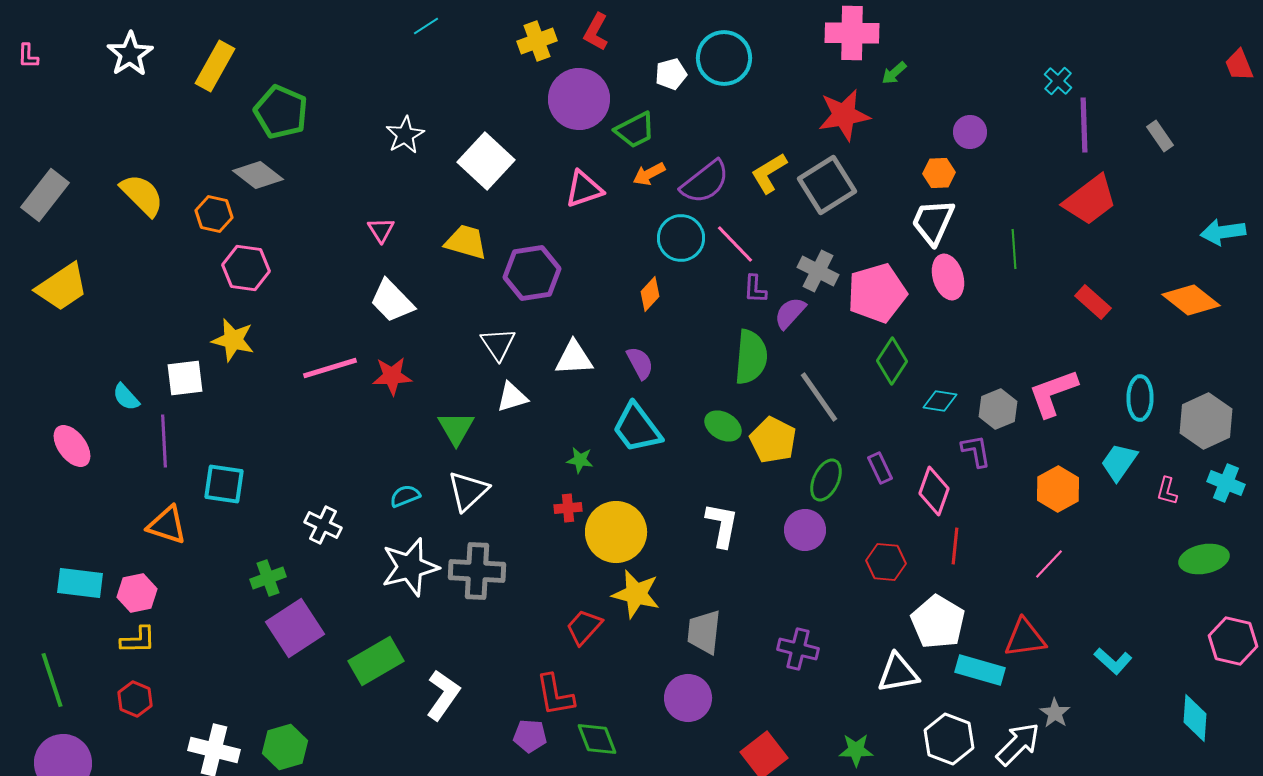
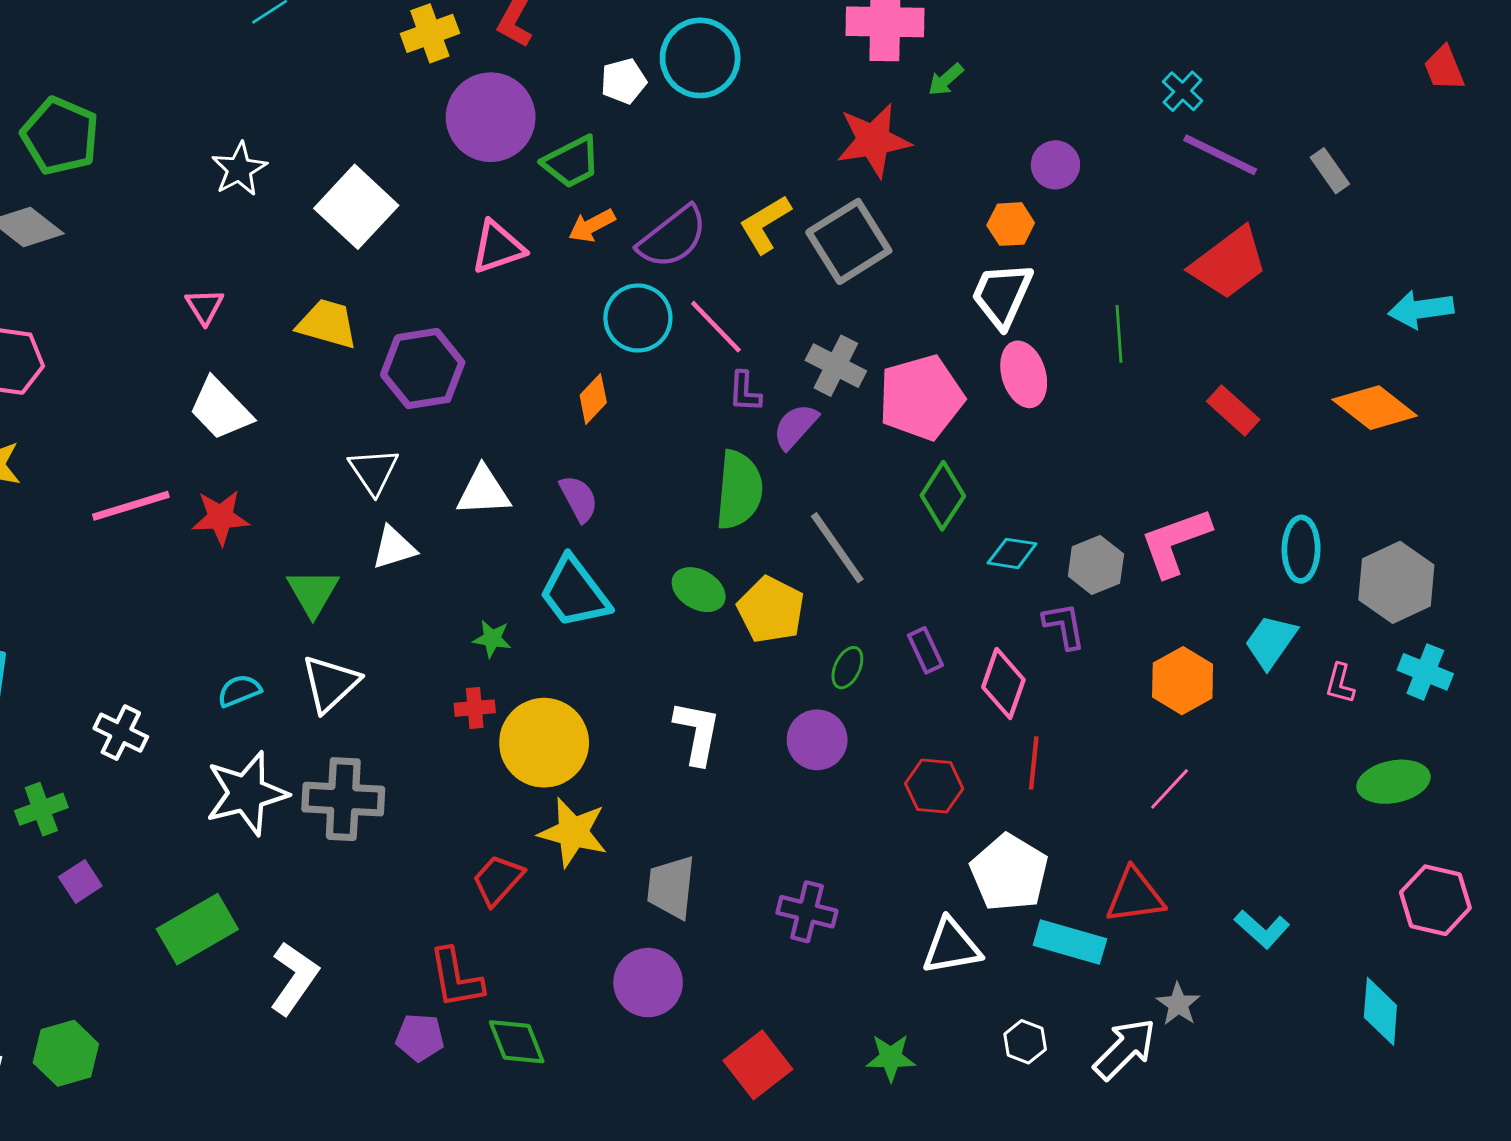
purple line: (1084, 125) -> (1220, 155), turned -62
green ellipse: (826, 480) -> (847, 668), size x0.7
purple square: (295, 628) -> (80, 881), size x0.5
white hexagon: (949, 739) -> (1025, 1042), size x0.6

